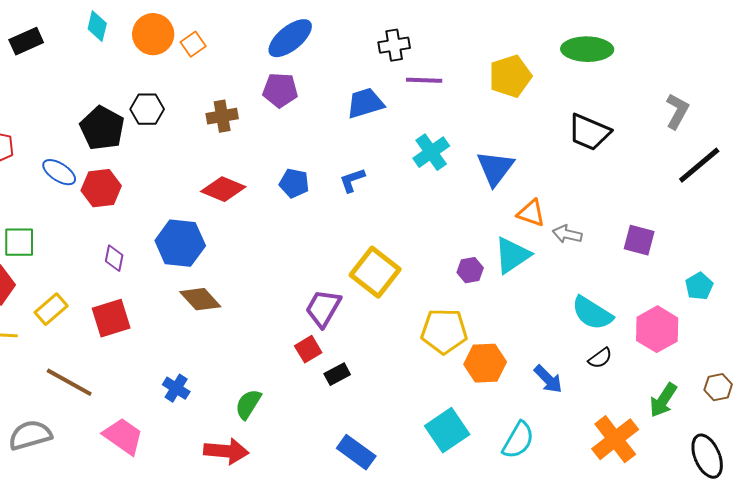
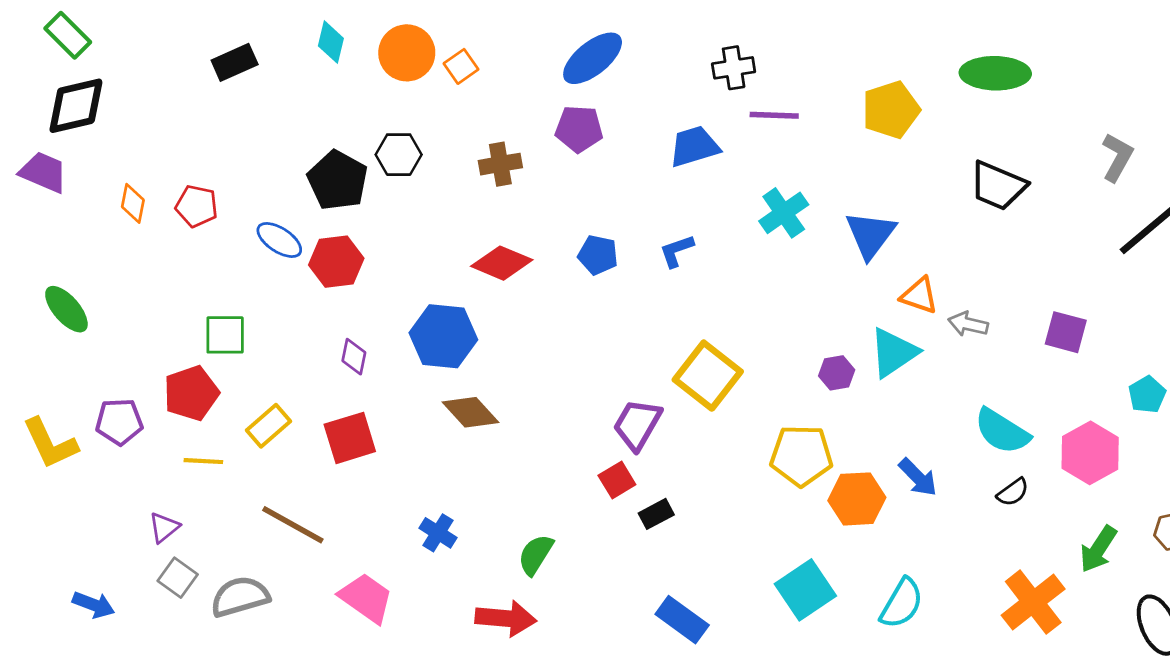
blue arrow: (548, 379) -> (918, 477), moved

